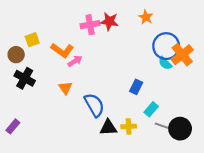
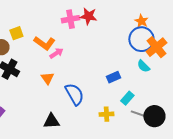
orange star: (146, 17) -> (141, 21), moved
cyan semicircle: (165, 63) -> (143, 66), moved
blue rectangle: (136, 87) -> (113, 77), turned 40
black triangle: (108, 128) -> (51, 121), moved

